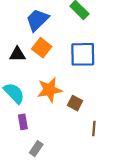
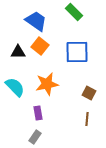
blue trapezoid: (37, 20) -> (36, 21), turned 80
brown square: (75, 103) -> (89, 93), moved
purple rectangle: (23, 122) -> (38, 113), moved

